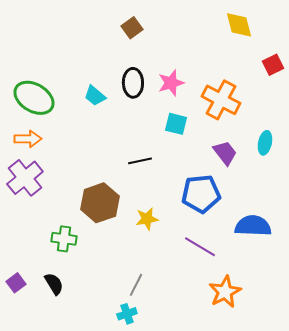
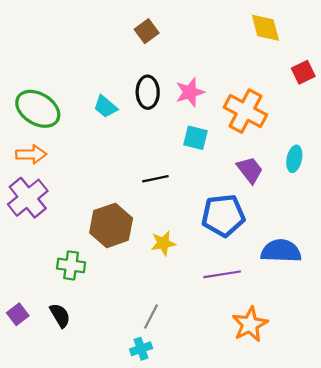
purple line: (200, 247) -> (222, 274), turned -40

